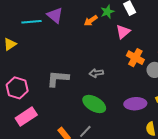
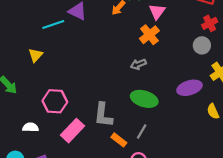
orange cross: (135, 58) -> (149, 35), moved, turned 36
gray L-shape: (58, 79) -> (103, 115), moved, turned -75

